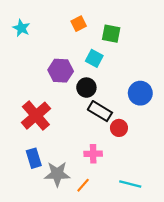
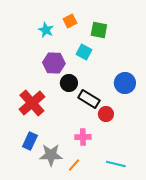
cyan star: (21, 28) -> (46, 30), moved
black circle: (86, 88) -> (69, 83), moved
blue rectangle: (34, 158) -> (30, 141), turned 42

